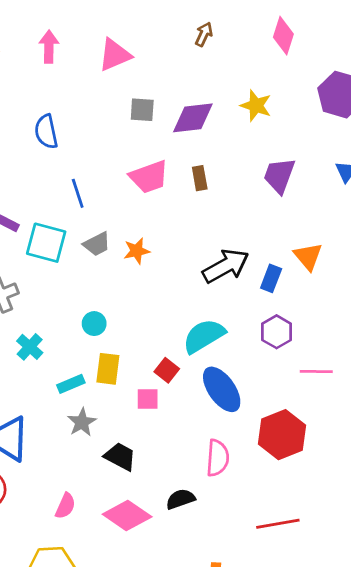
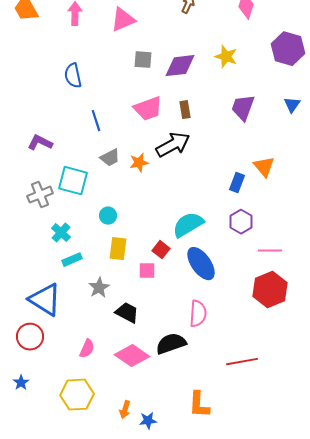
cyan square: (46, 243) -> (73, 181), moved
black arrow: (226, 266) -> (173, 145), moved
cyan rectangle: (71, 384) -> (72, 260), moved
red hexagon: (282, 435) -> (270, 290), moved
black semicircle: (181, 499) -> (171, 344), size x1.4

